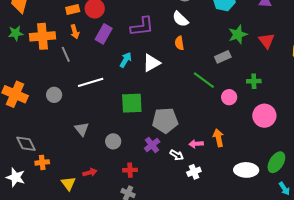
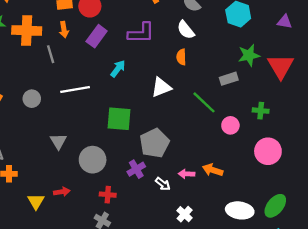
red triangle: (267, 41) -> (281, 66), size x1.4
white triangle: (151, 63) -> (161, 87), moved
gray pentagon: (165, 121) -> (154, 143), turned -30
orange arrow: (218, 138) -> (213, 170), turned -66
gray circle: (113, 141) -> (93, 160), size x1.5
white cross: (194, 172) -> (185, 214), moved, turned -32

